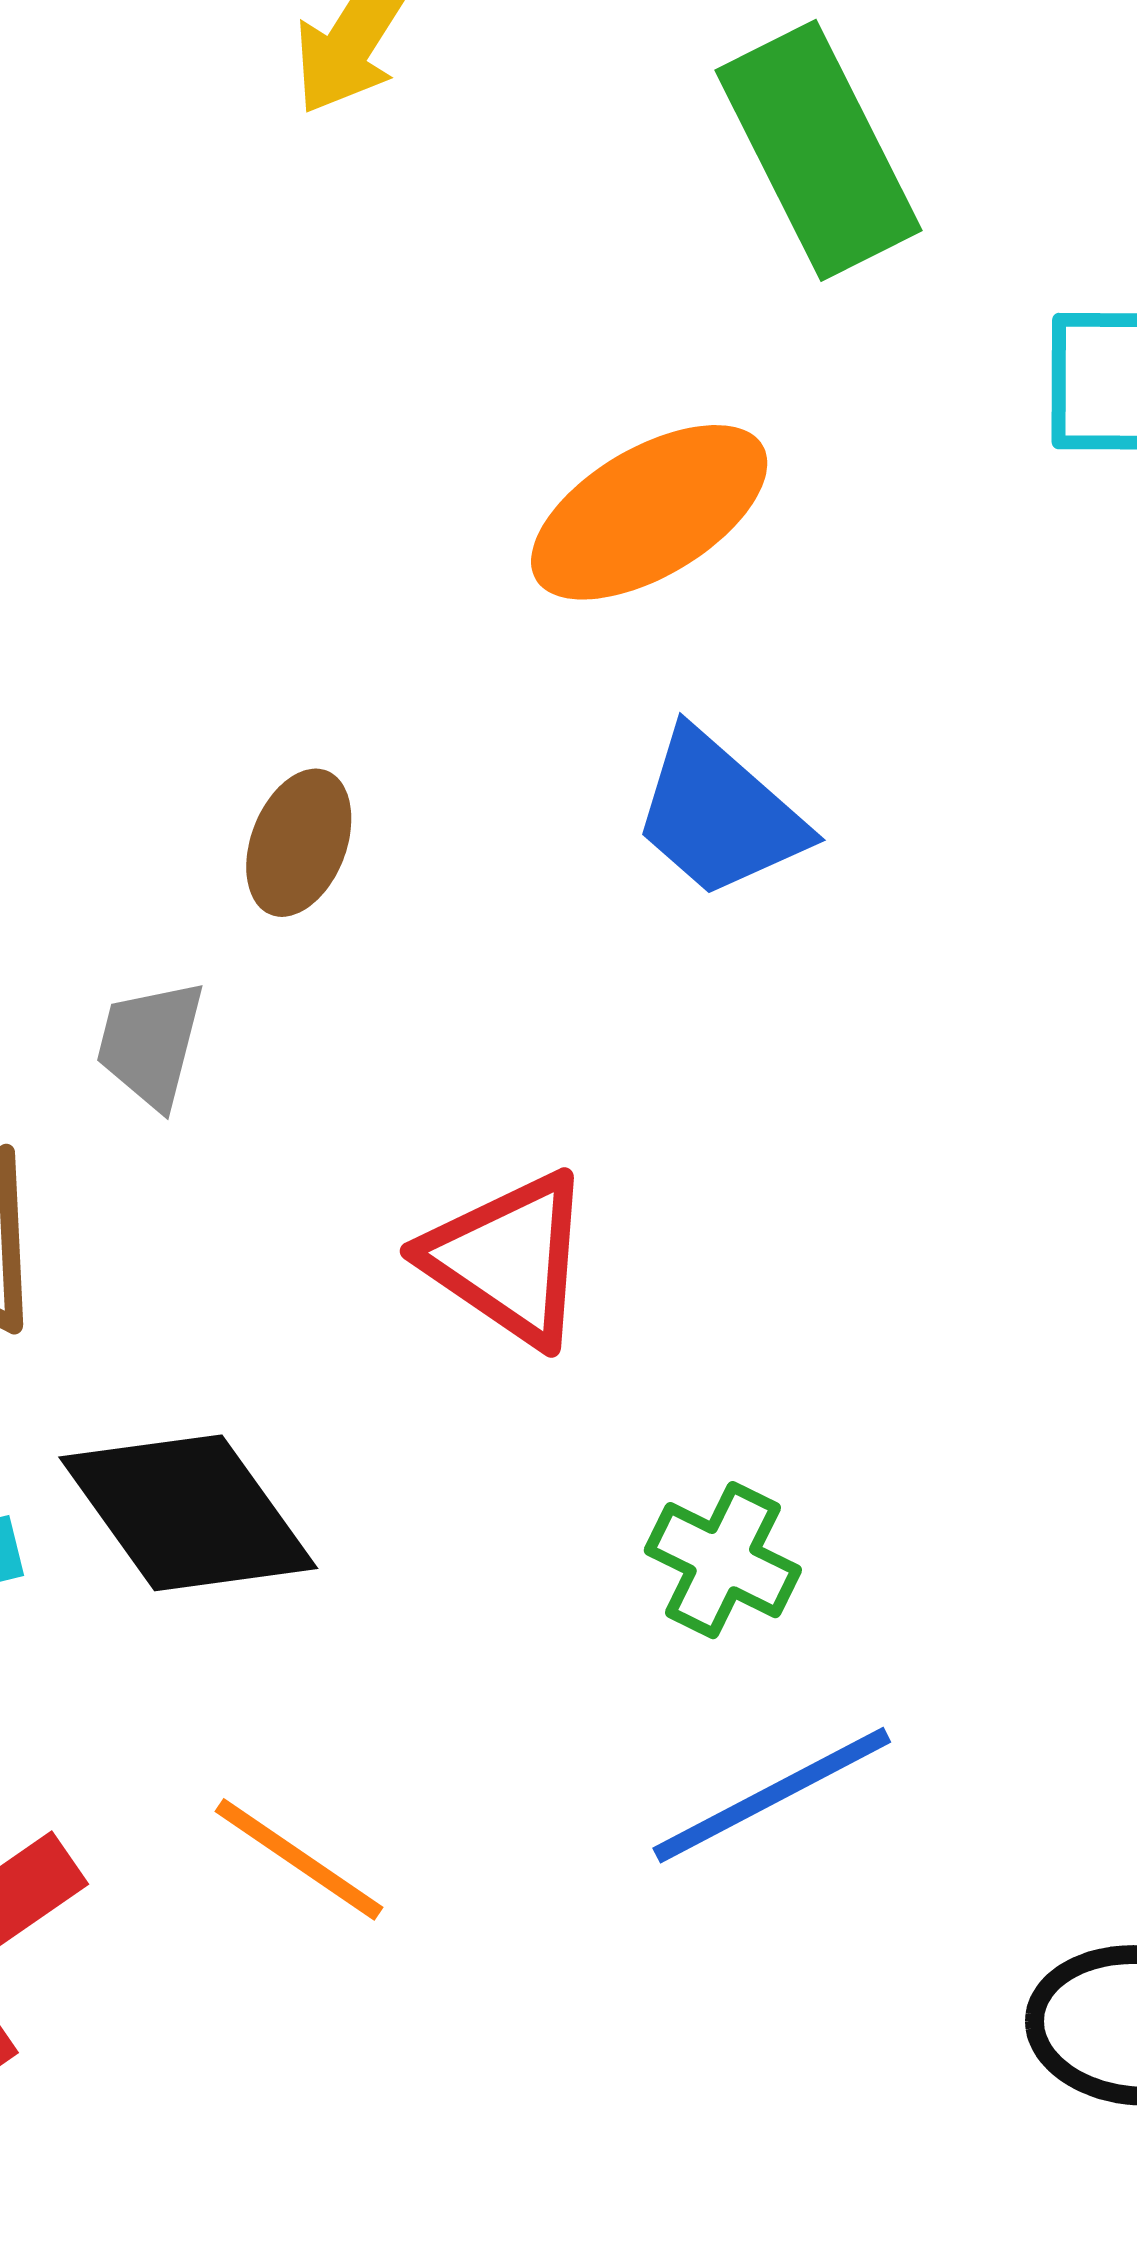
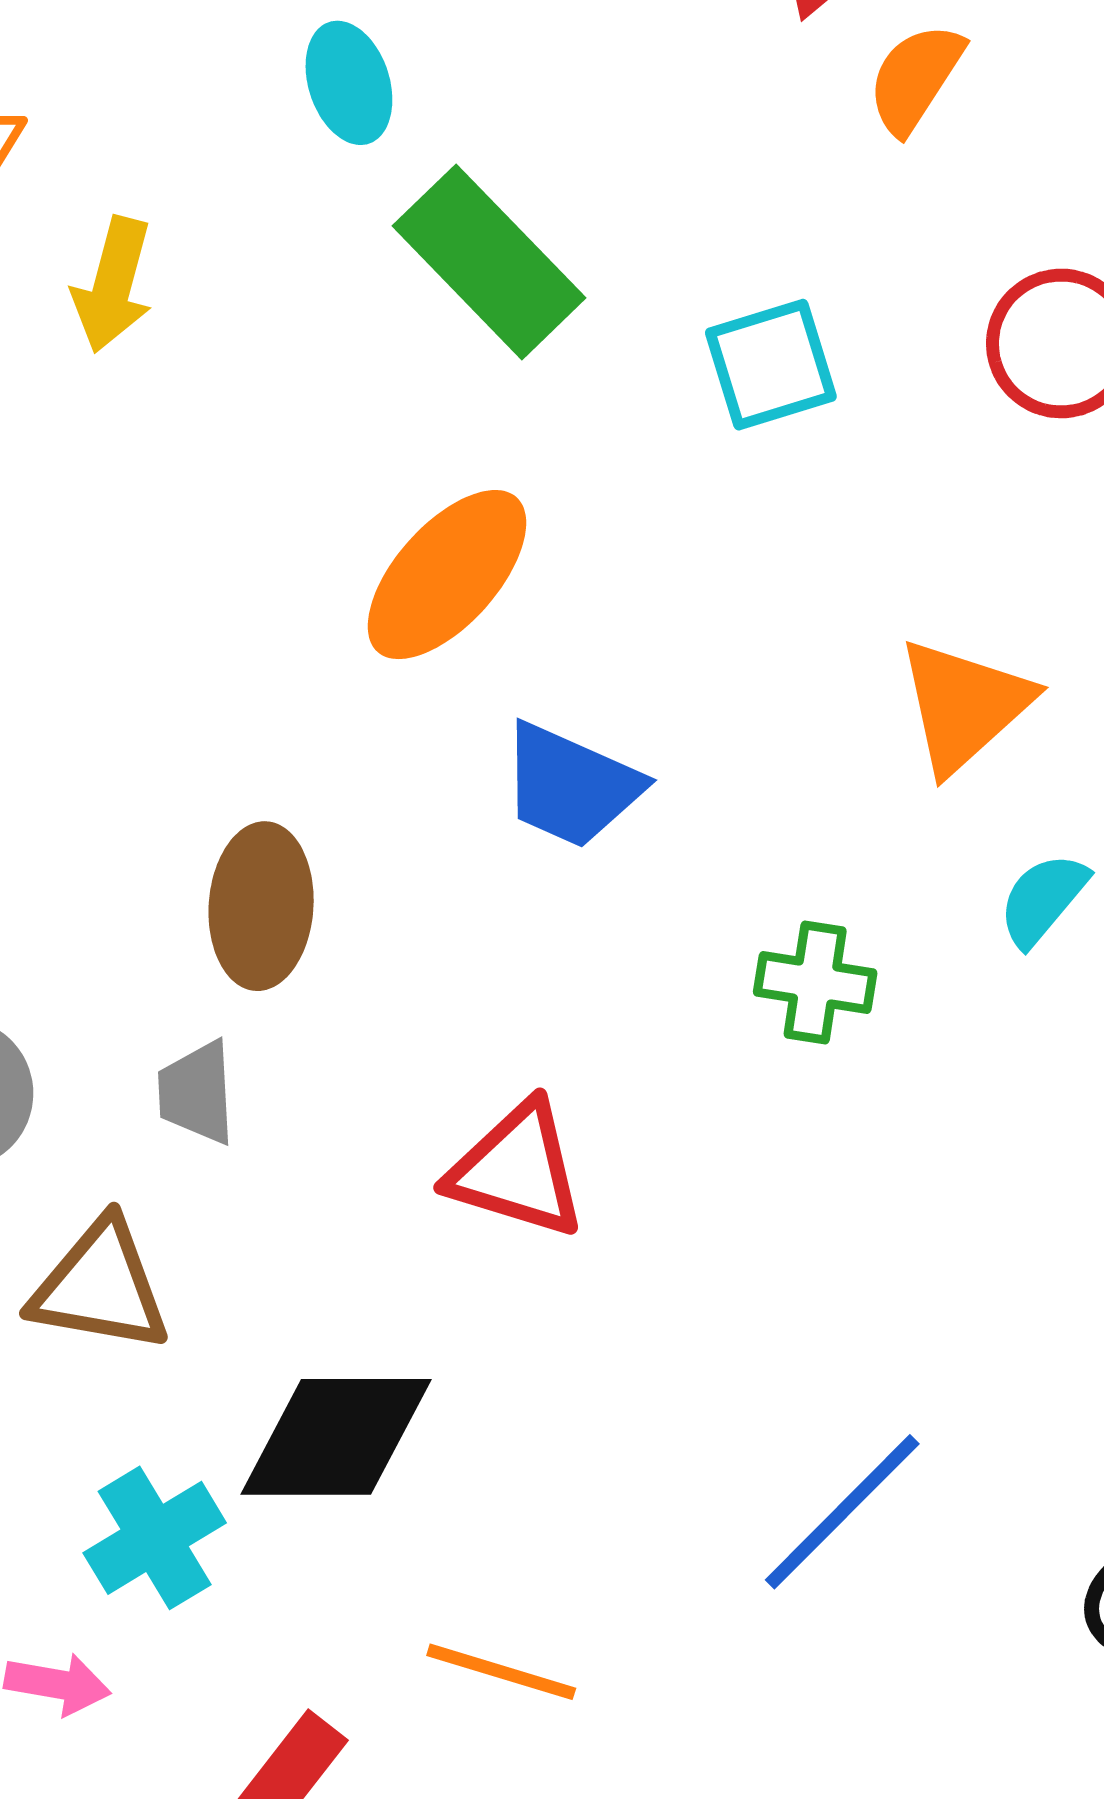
brown ellipse: (299, 843) -> (261, 906), size x1.4
black diamond: (188, 1513) -> (336, 1437), turned -37
green cross: (723, 1560) -> (815, 982), moved

